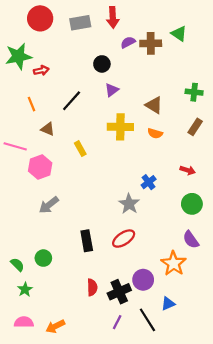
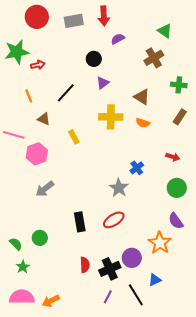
brown cross: (151, 43) -> (154, 58), moved, turned -30
pink semicircle: (24, 322) -> (22, 297), size x1.4

